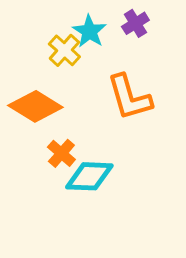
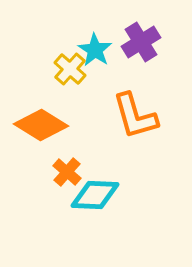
purple cross: (135, 23) -> (141, 42), size x1.4

